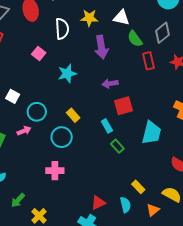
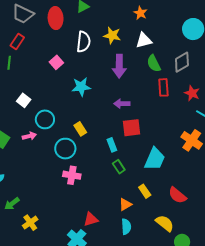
white triangle: (121, 18) -> (144, 40), turned -36
pink cross: (55, 171) -> (72, 175), moved
yellow rectangle: (138, 187) -> (145, 191), moved
cyan semicircle: (125, 205) -> (126, 227), moved
orange triangle: (153, 210) -> (125, 204), moved

